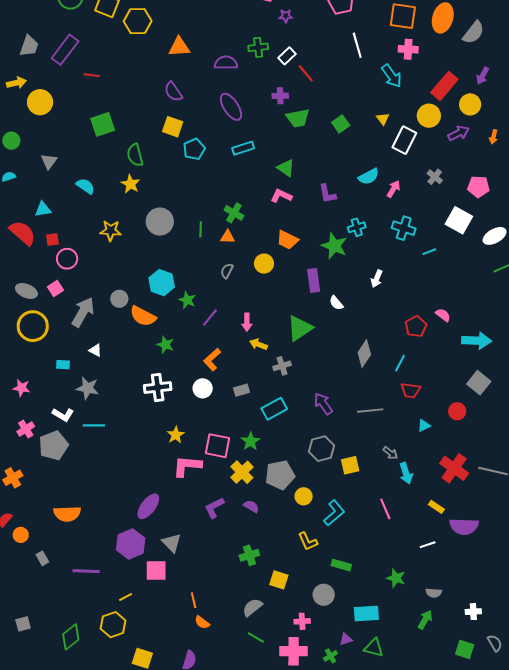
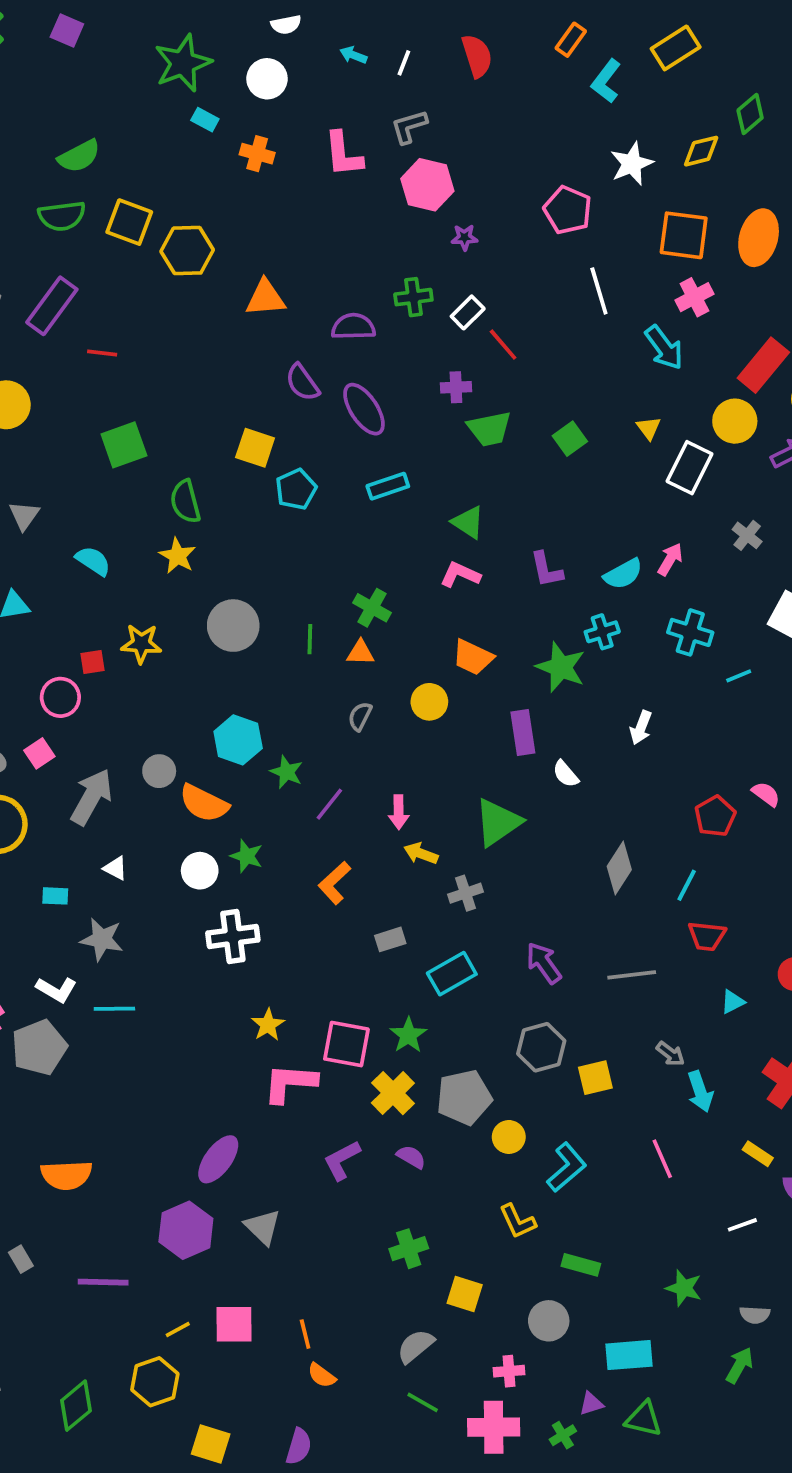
pink cross: (408, 49) -> (694, 297), turned -30
purple semicircle: (173, 92) -> (302, 382), moved
cyan semicircle: (369, 177) -> (623, 574), moved
red square: (52, 239) -> (92, 662), moved
white circle: (203, 388) -> (200, 871), moved
pink square: (156, 571) -> (234, 1324), moved

